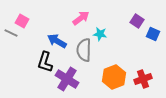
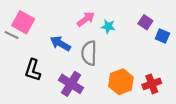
pink square: (22, 21) -> (23, 22), size x1.5
cyan star: (100, 34) -> (108, 26), moved
black L-shape: (45, 62) -> (33, 70), moved

